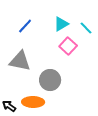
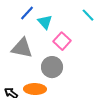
cyan triangle: (61, 24) -> (45, 22), moved, turned -42
pink square: (68, 46) -> (62, 41), moved

